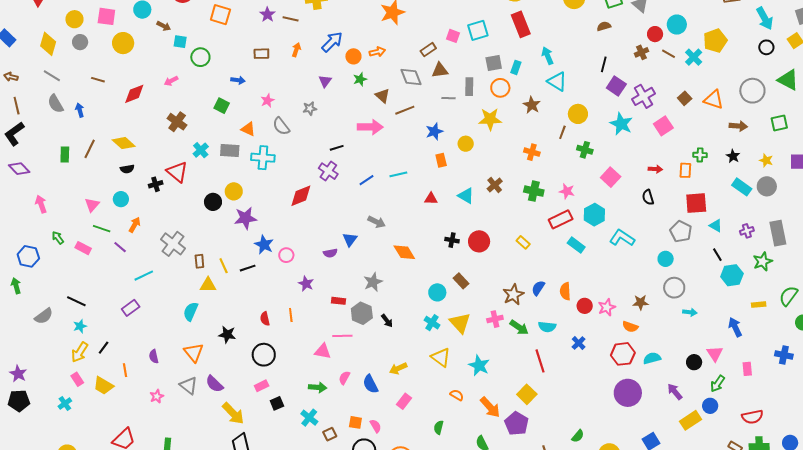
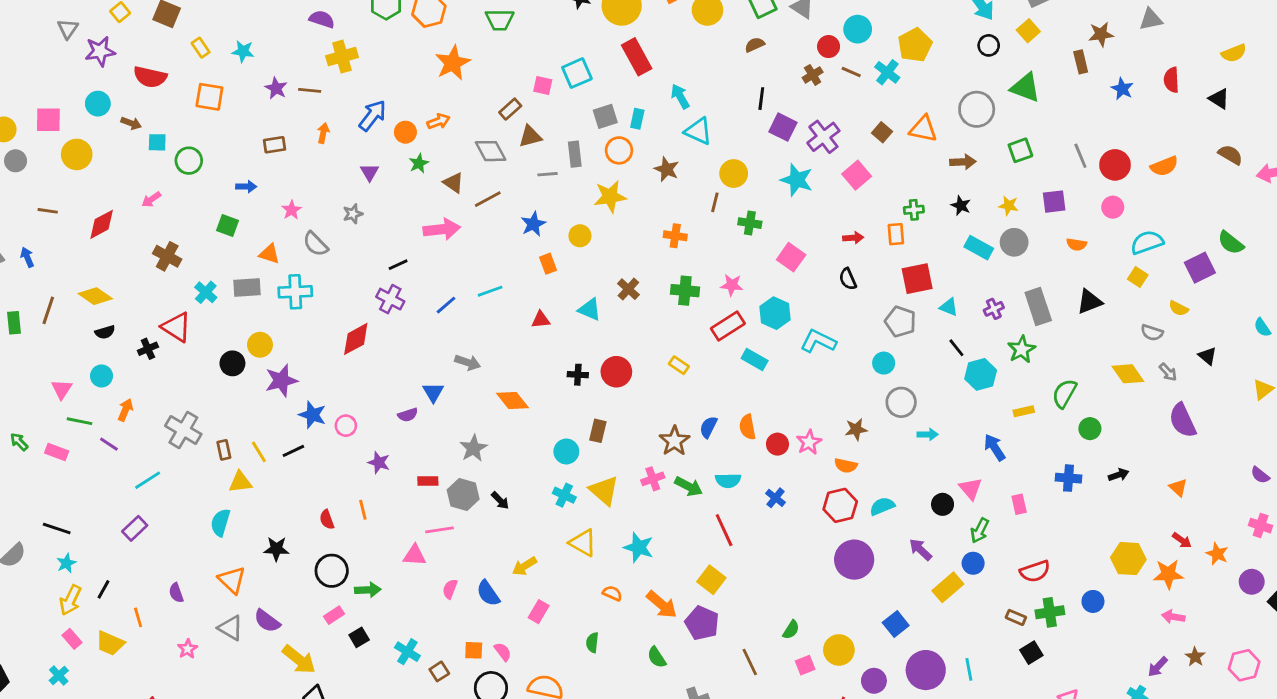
brown rectangle: (461, 281) -> (598, 431), turned 63
green arrow: (318, 387) -> (368, 590), moved

